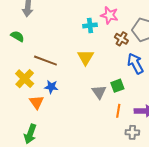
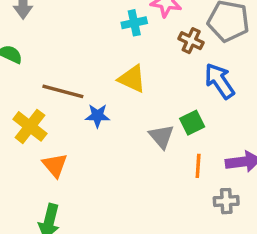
yellow triangle: (86, 57) -> (132, 79), turned -30
blue star: (51, 87) -> (97, 116), moved

